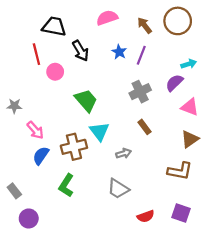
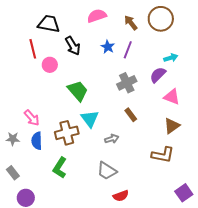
gray star: (14, 106) -> (13, 139), moved
blue semicircle: (41, 156) -> (37, 141), turned -36
purple square: (181, 213) -> (184, 193), moved, turned 36
red semicircle: (146, 216) -> (121, 196), moved

